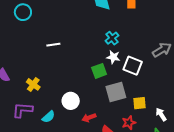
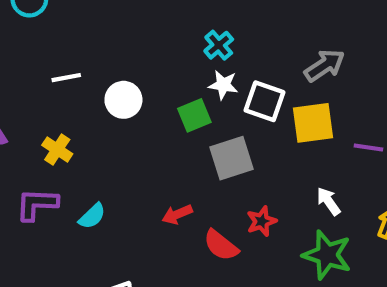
white line: (53, 45) -> (66, 78), moved
white circle: (71, 101) -> (123, 100), moved
yellow square: (139, 103) -> (313, 123), moved, size x1.5

